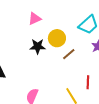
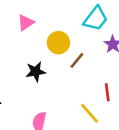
black star: (38, 46) -> (36, 72), moved

